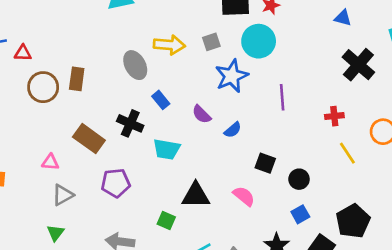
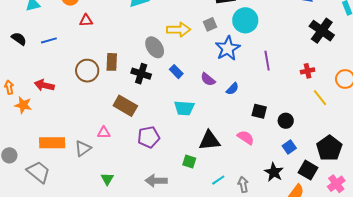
red triangle: (23, 53) -> (86, 20), moved
black cross: (130, 123) -> (141, 74), moved
pink triangle: (50, 162) -> (104, 133), moved
gray triangle: (63, 195) -> (83, 148), moved

